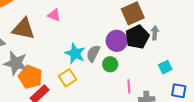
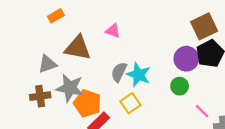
gray semicircle: (93, 53) -> (119, 72), moved
pink line: (129, 86) -> (202, 111), turned -40

